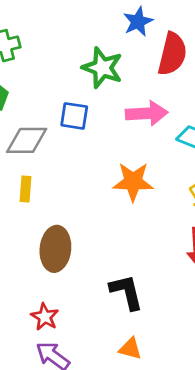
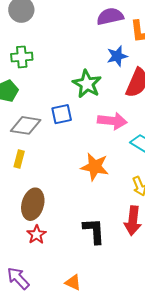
blue square: (74, 116) -> (62, 114), turned -30
black L-shape: (126, 292) -> (94, 231), moved
red star: (45, 317) -> (37, 235), moved

